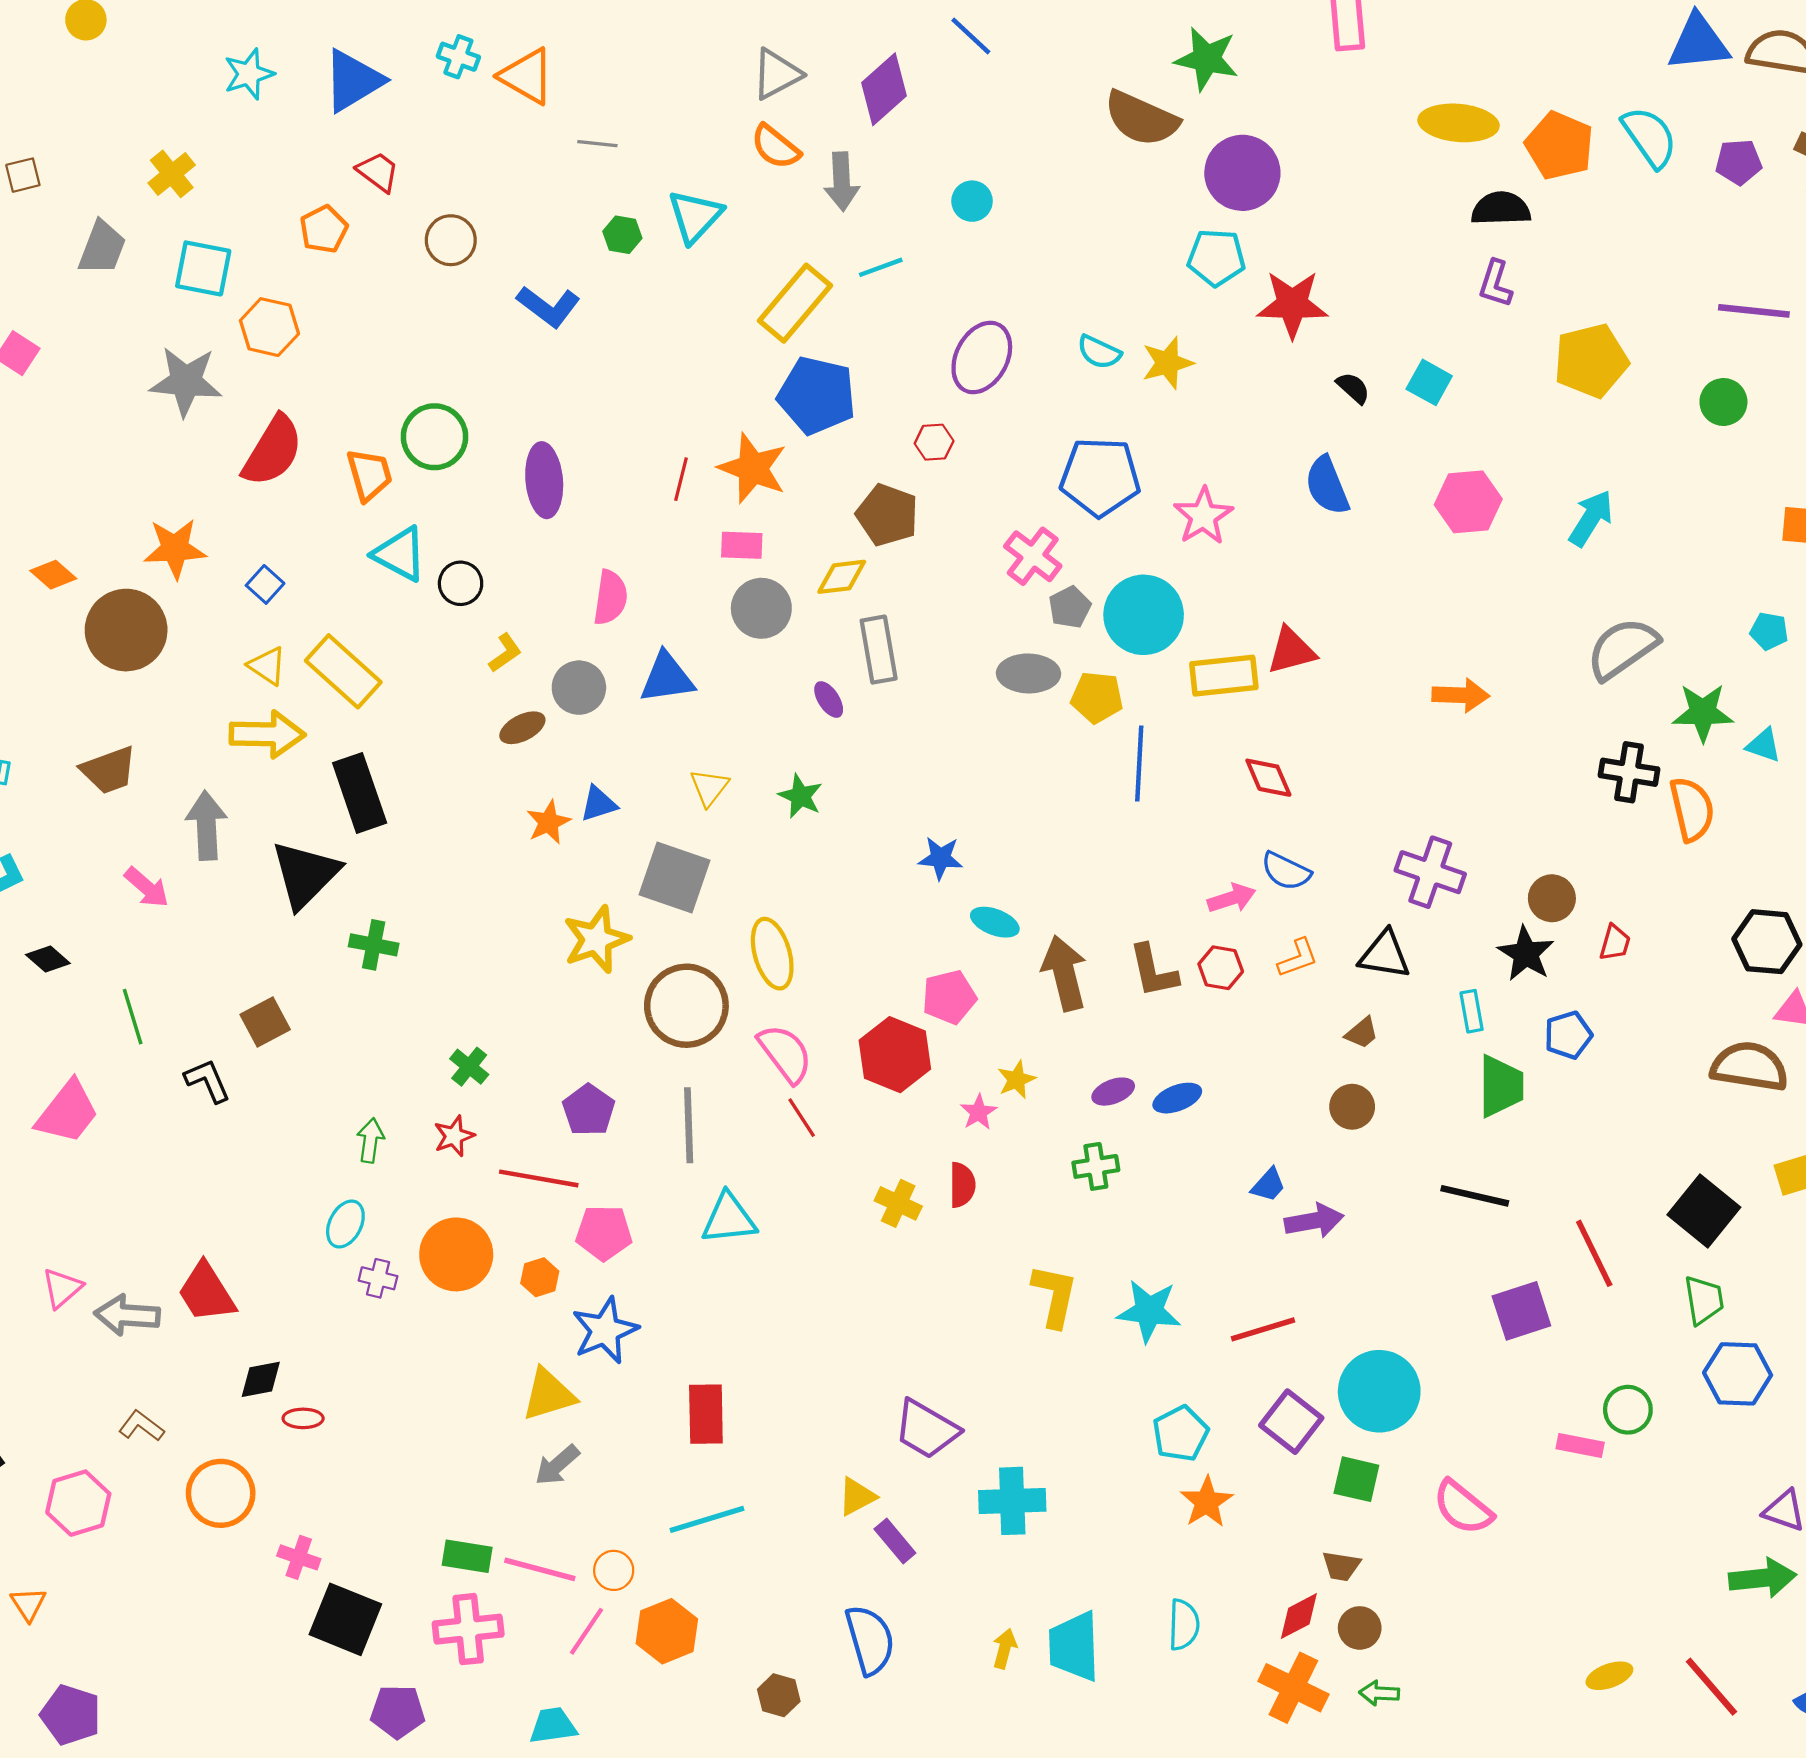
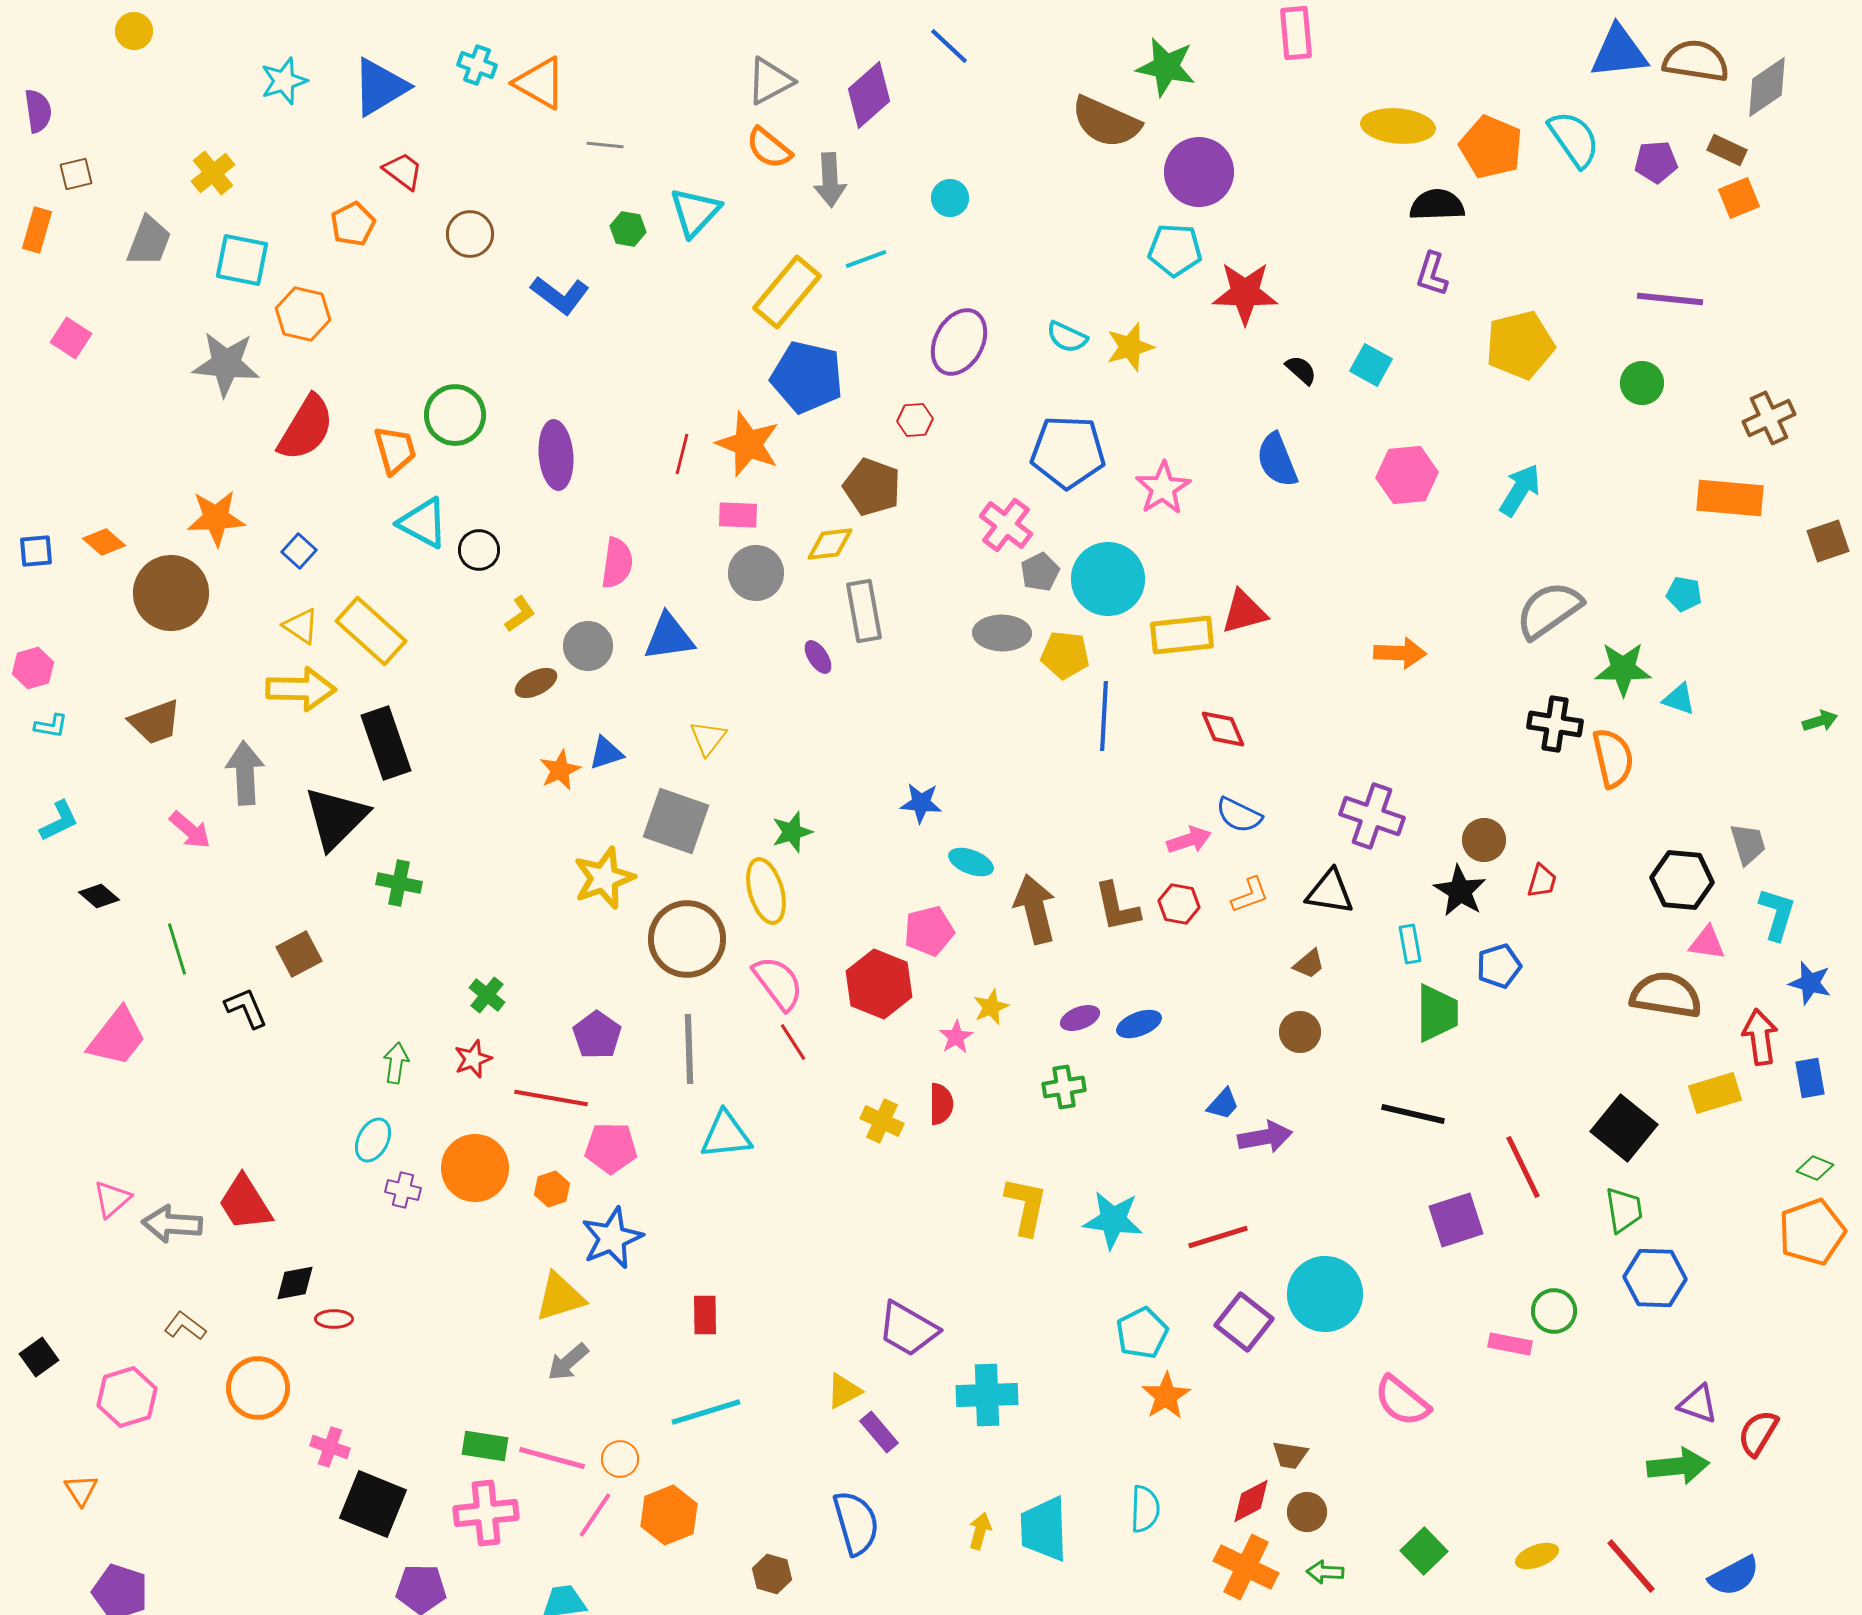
green star: (800, 796) -> (792, 832), moved, turned 30
red rectangle: (706, 1414) -> (705, 1315), size x0.7
green square: (1356, 1479) -> (1424, 1551), moved, turned 33

